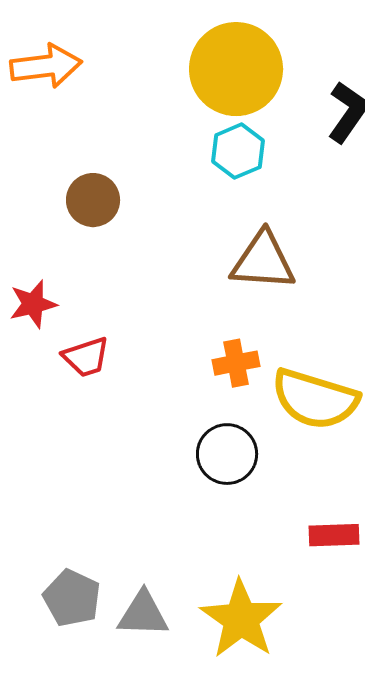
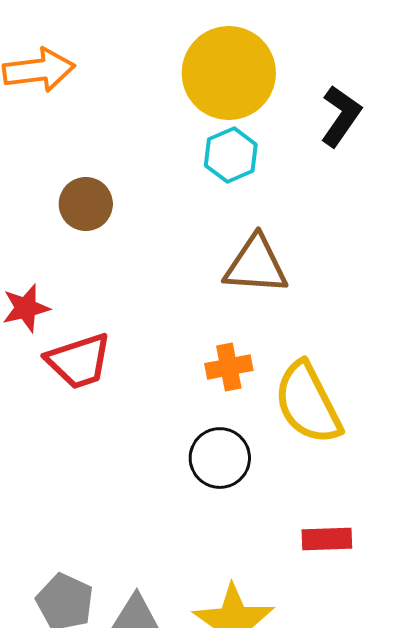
red trapezoid: (86, 357) -> (79, 361), size x1.4
yellow semicircle: (315, 399) -> (308, 403), turned 46

